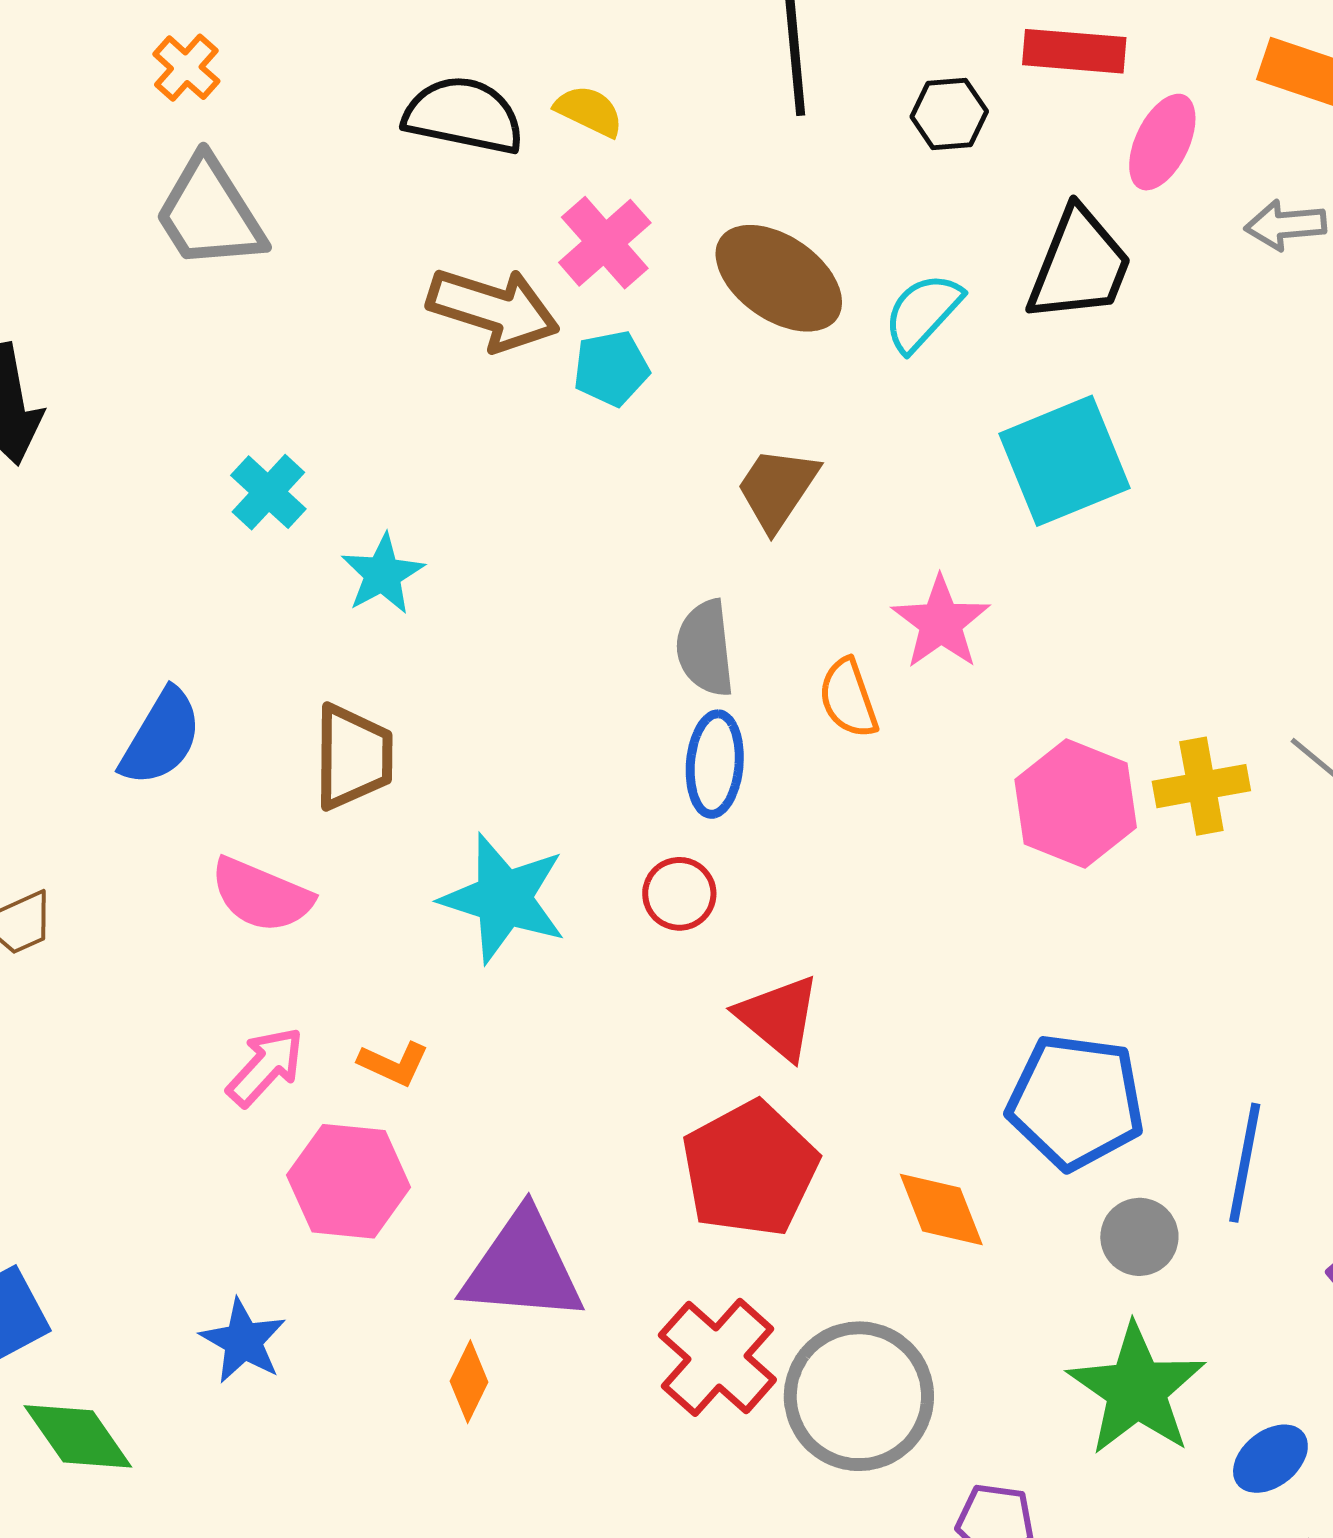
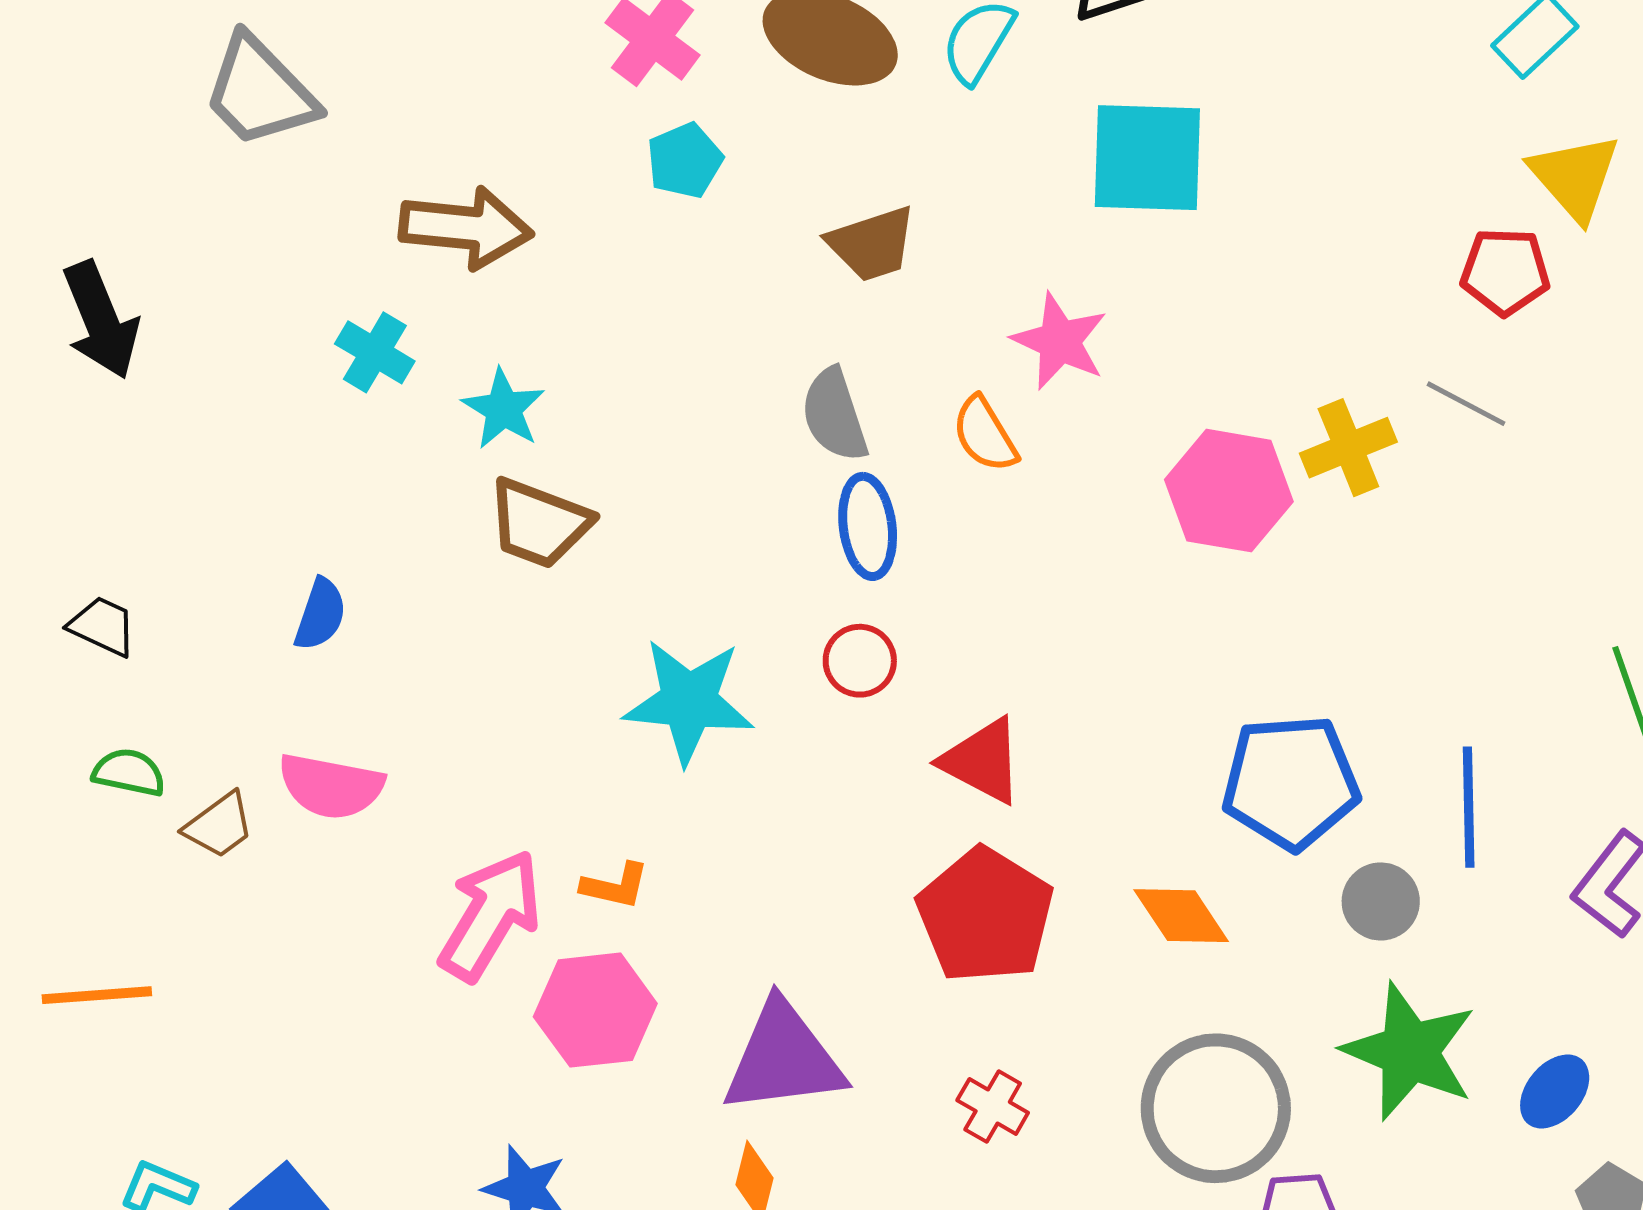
brown arrow: (493, 309) -> (466, 228), moved
cyan square: (1064, 461) -> (1147, 158), turned 36
brown trapezoid: (777, 488) -> (872, 244), turned -130
blue semicircle: (161, 737) -> (320, 614), size x0.7
brown trapezoid: (353, 757) -> (539, 523), moved, turned 122
pink semicircle: (261, 895) -> (331, 786), moved
pink arrow: (265, 1067) -> (490, 915), size x1.5
red cross: (717, 1357) -> (993, 1106), size x0.6
gray circle: (859, 1396) -> (1216, 1108), moved

